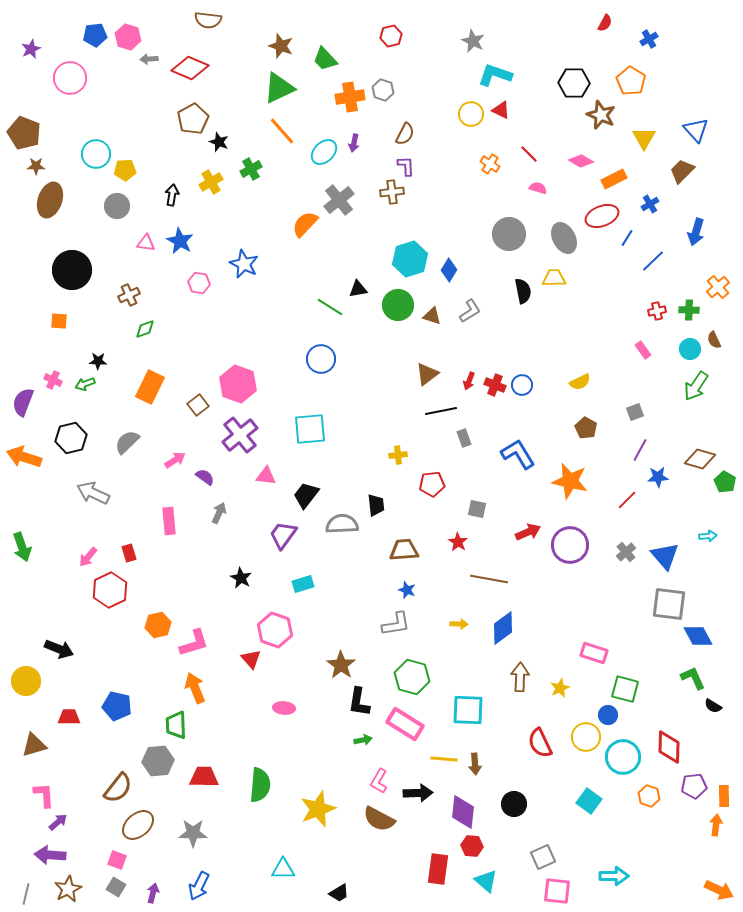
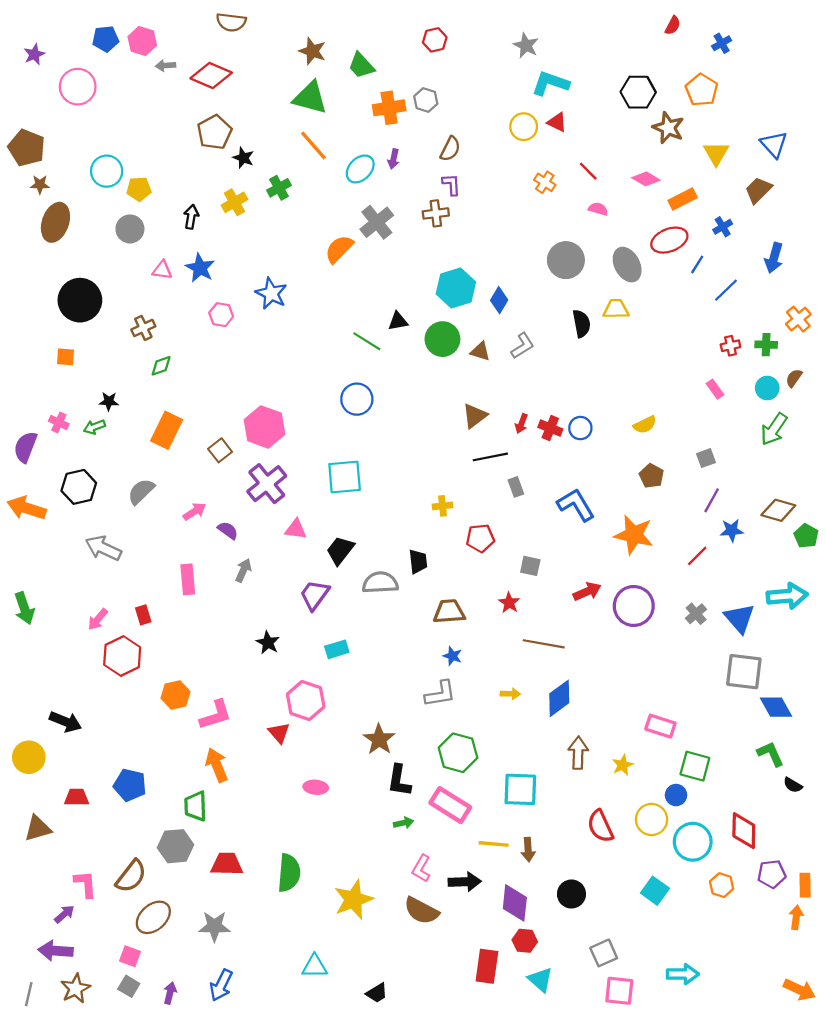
green triangle: (279, 88) -> (310, 98), turned 40
brown semicircle: (714, 340) -> (794, 378), turned 60
cyan arrow: (708, 536) -> (787, 596), size x2.0
pink L-shape: (44, 795) -> (85, 884), moved

